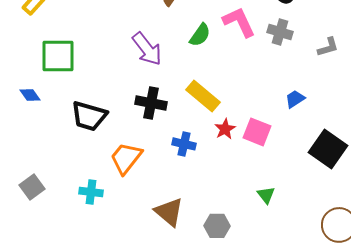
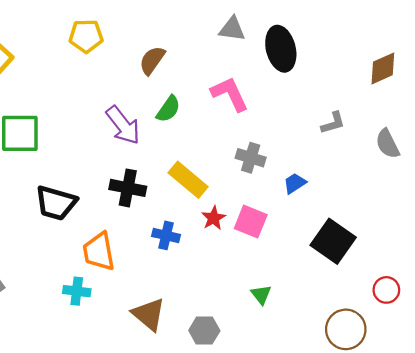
gray cross: (280, 32) -> (251, 158), moved
green semicircle: (200, 35) -> (168, 109), moved
orange trapezoid: (126, 158) -> (99, 252), turned -48
cyan cross: (91, 192) -> (77, 291), moved

